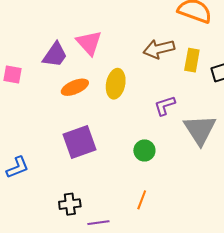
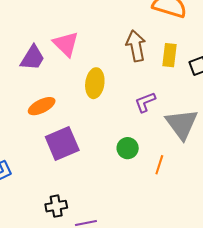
brown arrow: (159, 49) -> (136, 46), turned 96
orange ellipse: (75, 87) -> (42, 106), moved
orange line: (142, 200) -> (159, 165), moved

